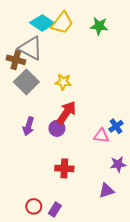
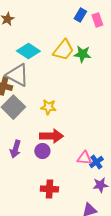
yellow trapezoid: (62, 23) -> (63, 50), moved
red arrow: (66, 113) -> (51, 136), turned 55
blue cross: (116, 126) -> (96, 162), moved

